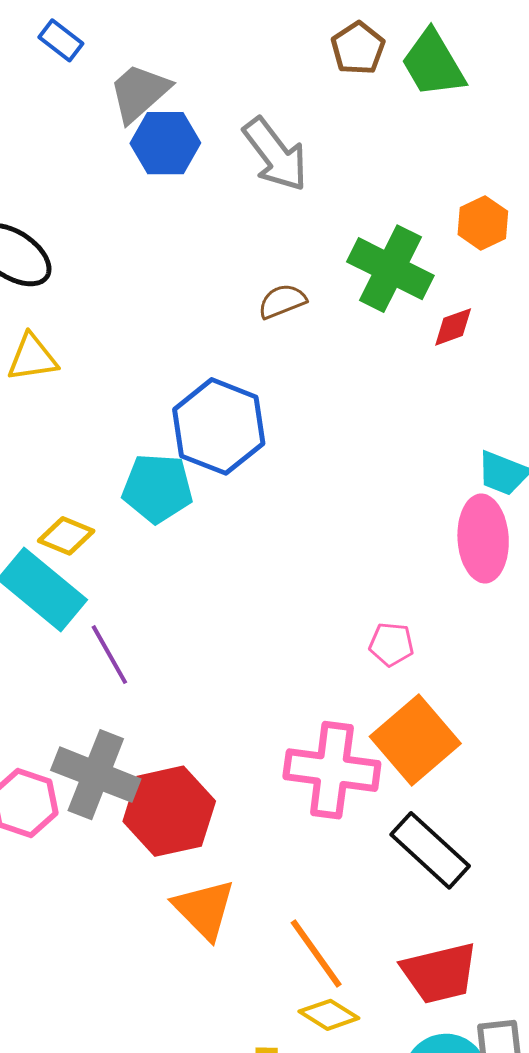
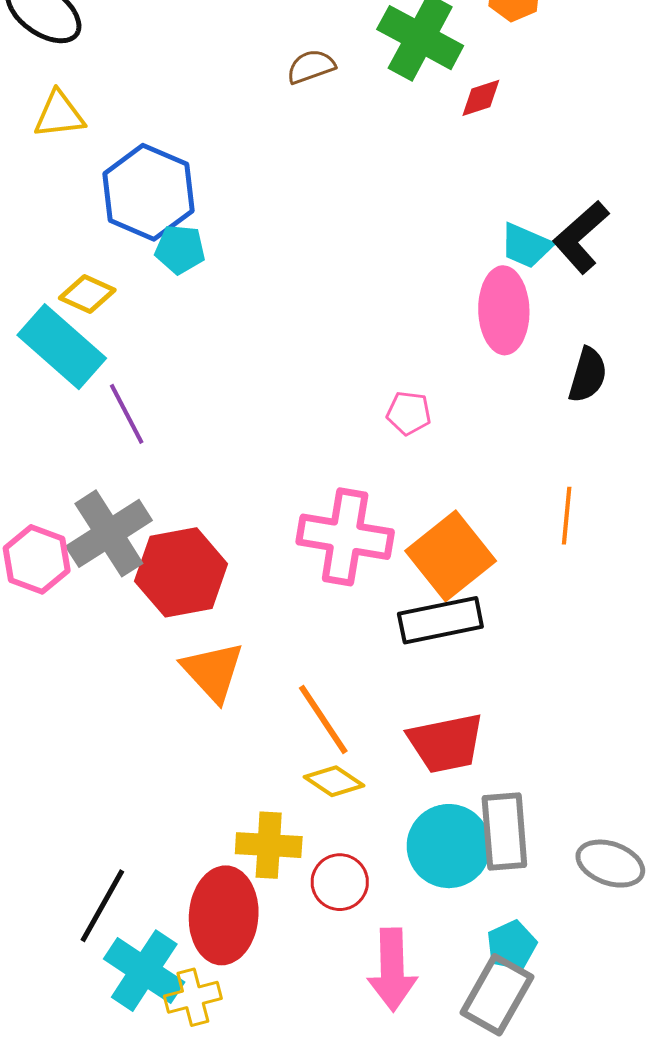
blue hexagon: (219, 426) -> (148, 192), moved
cyan pentagon: (157, 488) -> (180, 249), size x0.7
orange square: (415, 740) -> (451, 556), moved
gray cross: (96, 775) -> (109, 533), turned 34
black rectangle: (430, 850) -> (440, 620), turned -56

